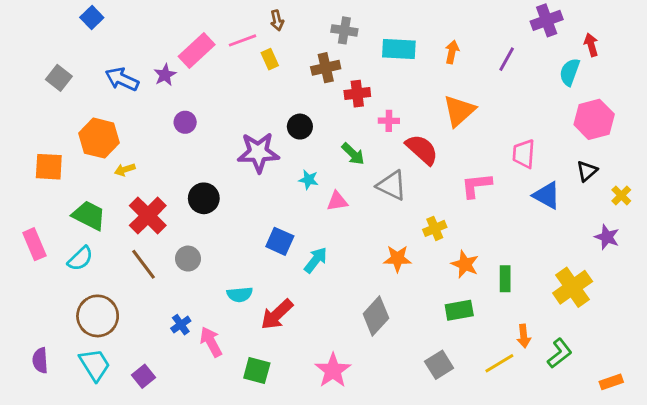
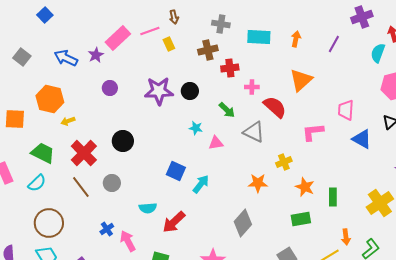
purple star: (258, 152) -> (159, 91), moved

